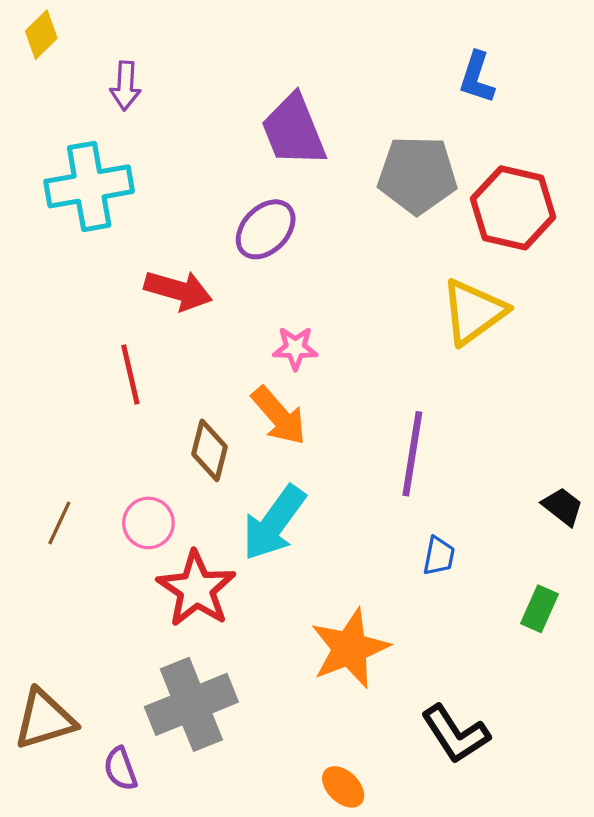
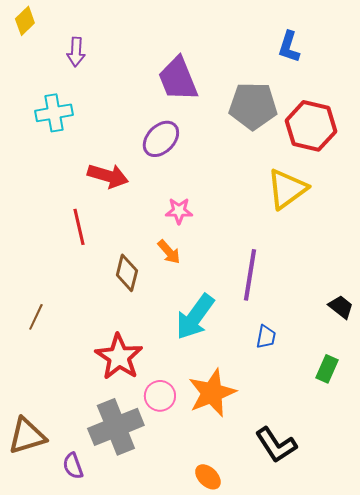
cyan cross: (89, 186) -> (54, 113), size x0.7
orange arrow: (279, 416) -> (169, 252), size x0.7
pink circle: (148, 523) -> (160, 396), moved
cyan arrow: (274, 523) -> (195, 317), moved

